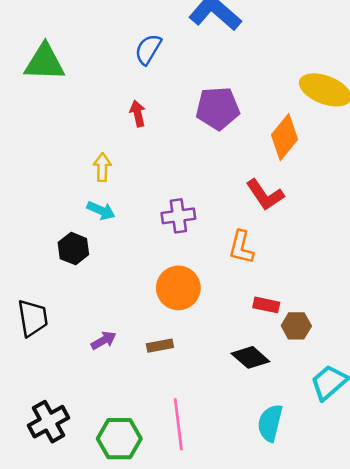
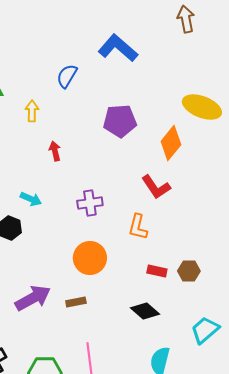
red arrow: (138, 114) -> (55, 151), moved
yellow arrow: (102, 167) -> (32, 111), moved
brown hexagon: (296, 326) -> (189, 271), moved
purple arrow: (104, 340) -> (33, 298), size x1.8

